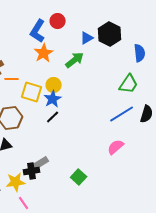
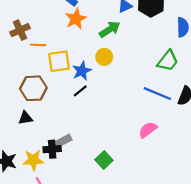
yellow circle: (54, 85) -> (104, 57), moved
yellow square: (32, 92) -> (59, 61), turned -30
blue line: (122, 114) -> (157, 94), turned 50

